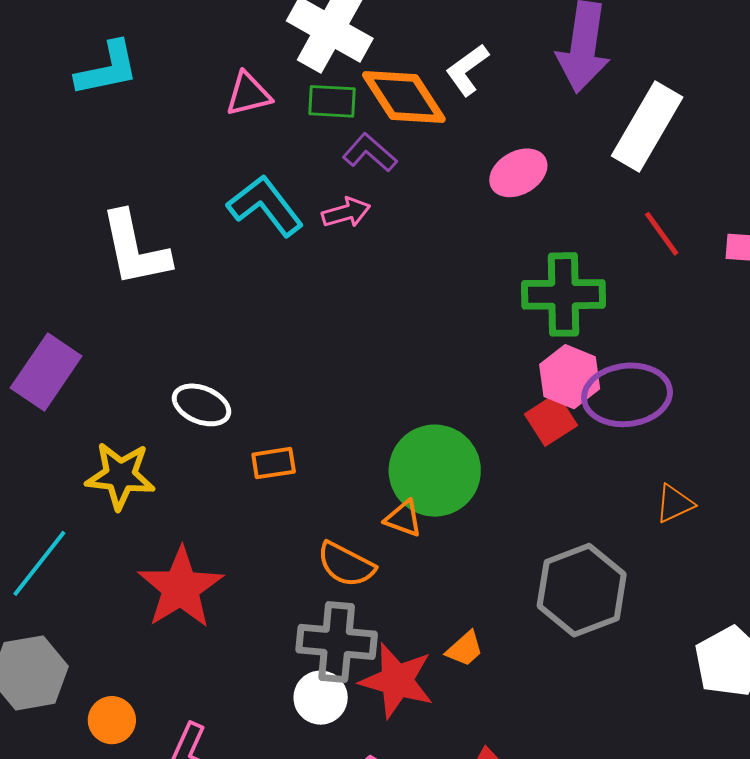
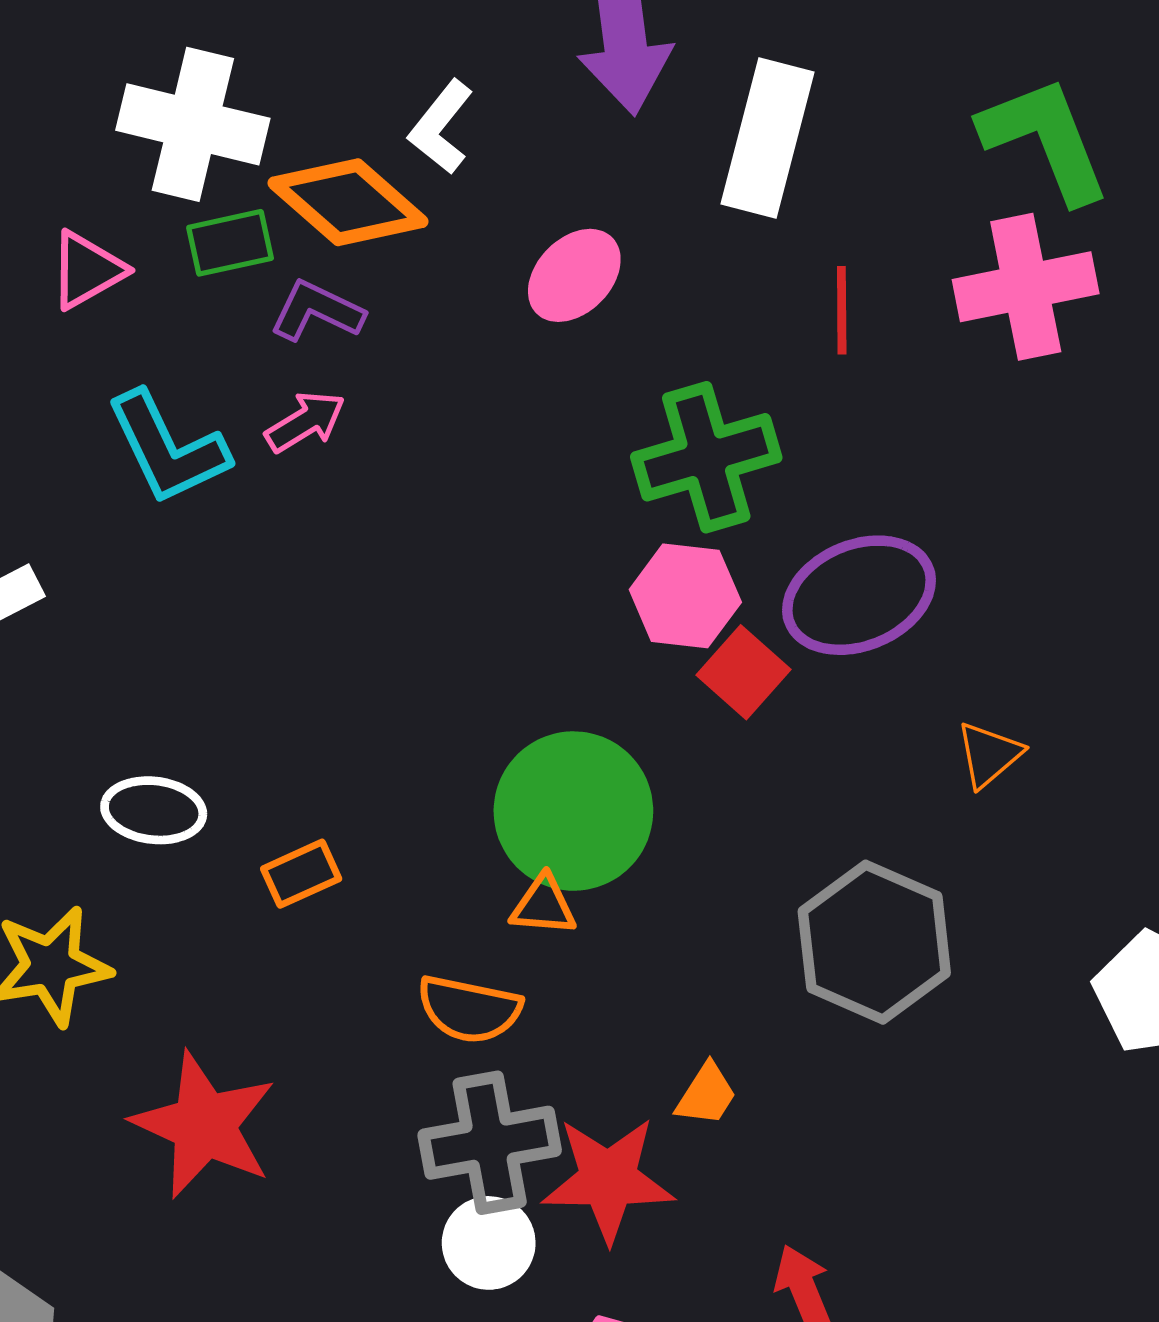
cyan L-shape: (265, 206) -> (167, 448), turned -152
red line: (662, 234) -> (842, 310), turned 51
pink hexagon: (570, 377) -> (685, 596), moved

